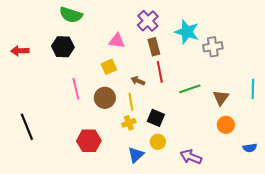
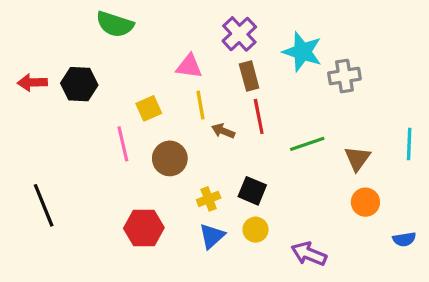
black hexagon: (63, 47) -> (79, 84), moved
yellow square: (109, 67) -> (149, 108), moved
yellow line: (131, 102) -> (201, 105), moved
blue triangle: (136, 155) -> (212, 236), moved

